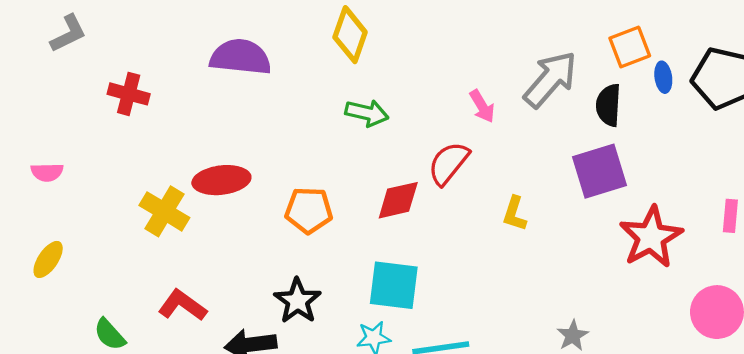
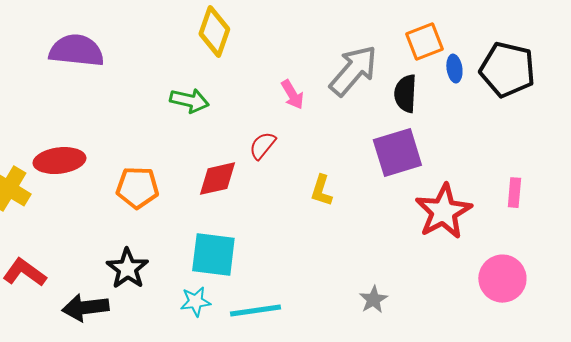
yellow diamond: (350, 35) -> (214, 32), moved
red semicircle: (449, 163) -> (262, 146), size x0.7

